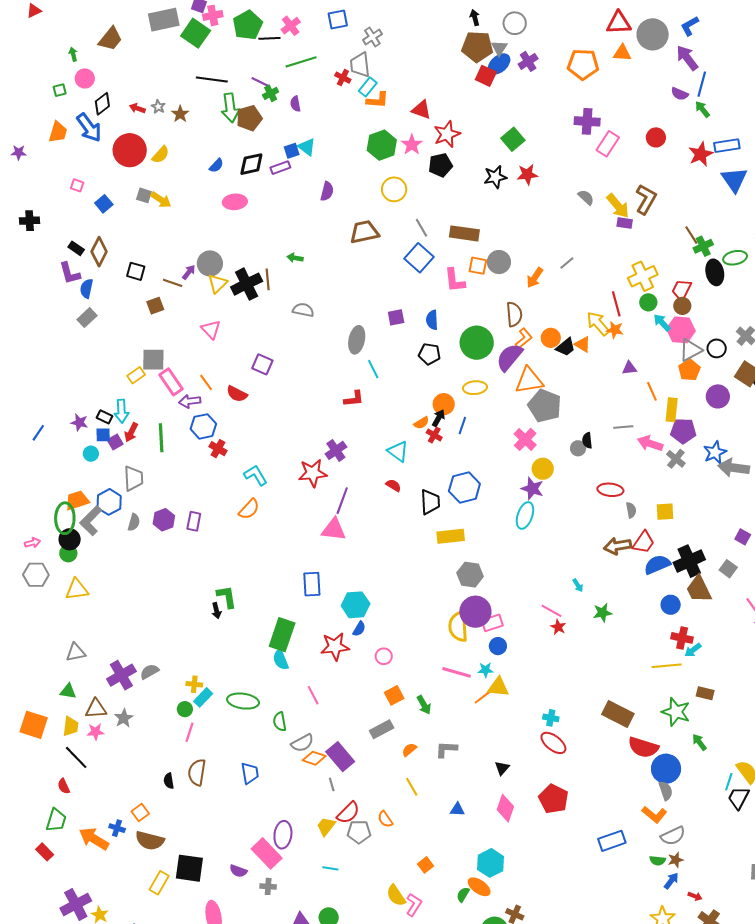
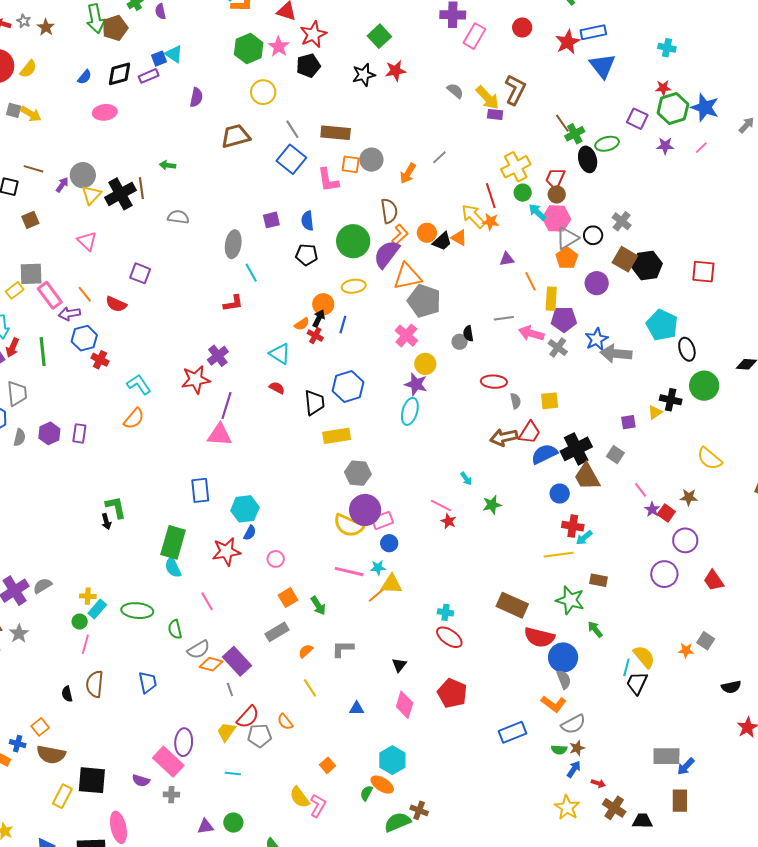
brown line: (173, 283) -> (34, 169), moved
purple square: (743, 537) -> (628, 422), turned -35
yellow semicircle: (458, 626) -> (349, 526), turned -60

